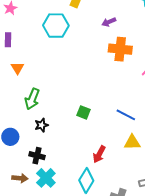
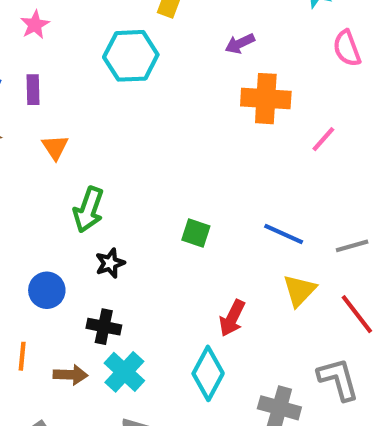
yellow triangle: (132, 142) -> (299, 290), turned -42

